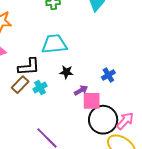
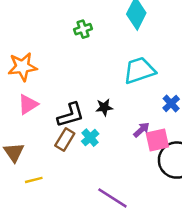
cyan trapezoid: (54, 44) -> (139, 70), moved
black star: (66, 72) -> (104, 107), moved

